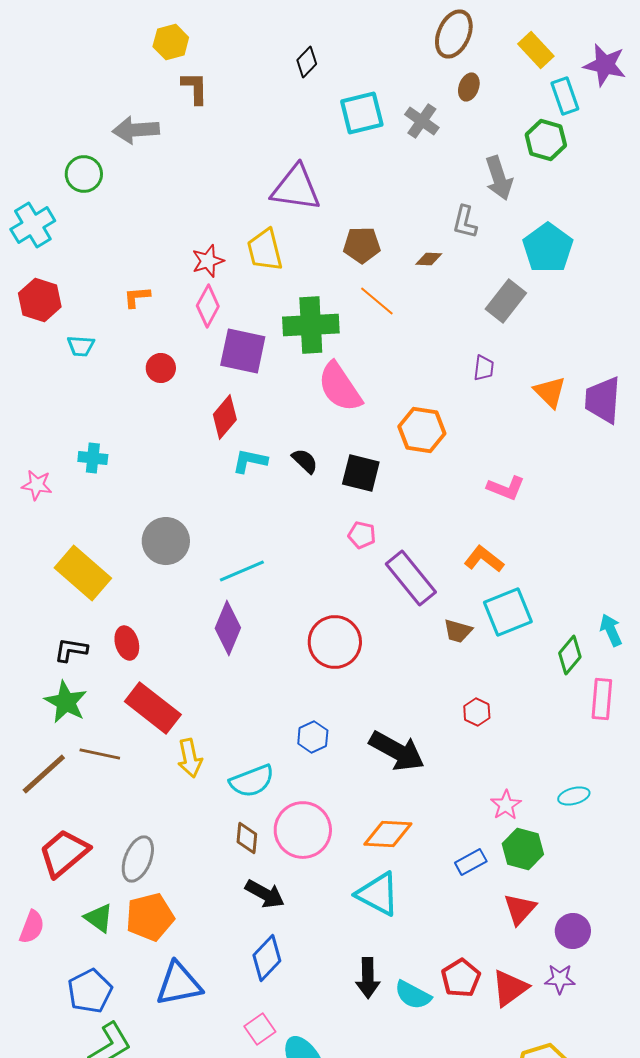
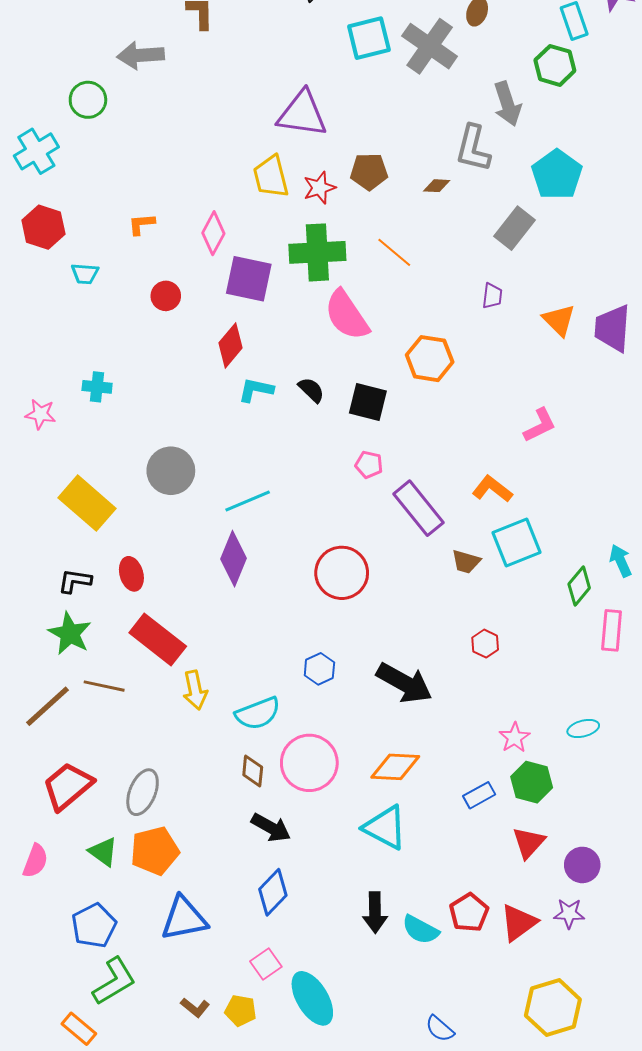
gray cross: (422, 121) -> (430, 46), size x1.6
gray L-shape: (465, 222) -> (473, 148), size x1.4
red star: (208, 261) -> (319, 188), moved
orange line: (377, 301) -> (394, 252), moved
pink L-shape: (506, 488) -> (540, 425), moved, turned -48

